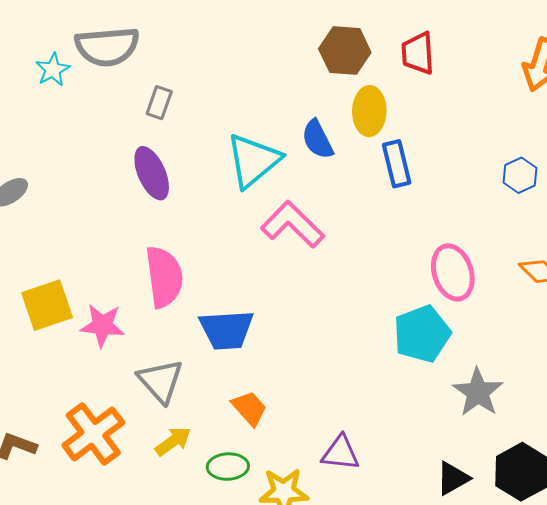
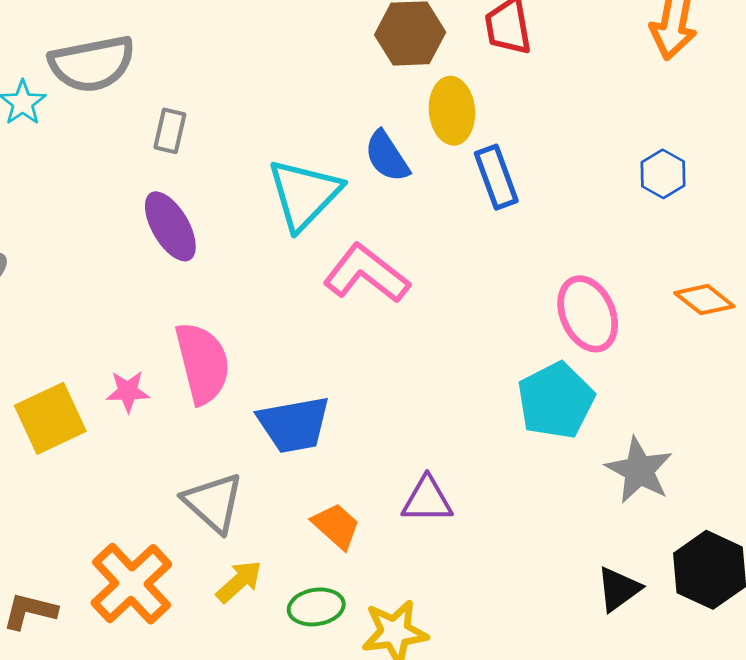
pink star: (102, 325) -> (128, 391), moved, size x0.7
purple triangle: (341, 453) -> (427, 500), moved

